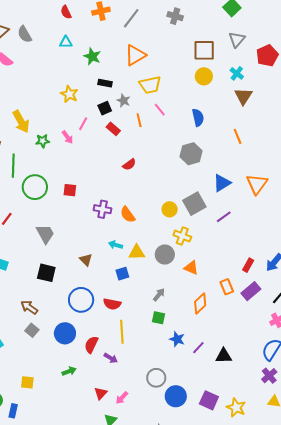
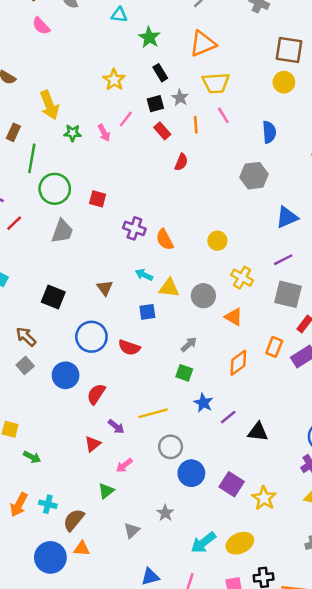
black rectangle: (105, 83) -> (160, 73), turned 40
red semicircle: (129, 164) -> (181, 162), moved, turned -40
gray square: (194, 204) -> (288, 294), moved, turned 35
gray trapezoid: (45, 234) -> (62, 231), moved, turned 40
yellow cross: (182, 236) -> (242, 278), moved
orange rectangle: (227, 287) -> (274, 347), turned 35
yellow line: (122, 332) -> (153, 413), moved, turned 70
purple arrow: (111, 358) -> (116, 427), moved
green arrow: (69, 371) -> (32, 457), moved, turned 40
red triangle: (101, 393) -> (93, 444), moved

